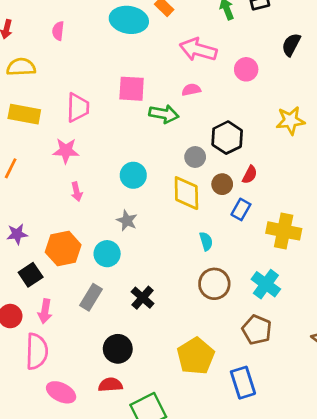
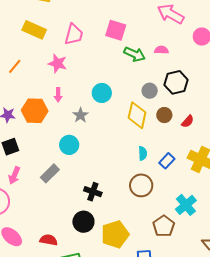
pink semicircle: (191, 90) -> (161, 50), moved
red semicircle: (250, 175) -> (188, 121), moved
blue rectangle: (241, 209) -> (167, 161), moved
gray star: (127, 221) -> (80, 115), moved
orange hexagon: (63, 248) -> (35, 111), moved
cyan cross: (266, 284) -> (186, 205), moved
black cross: (143, 298) -> (93, 192), moved, turned -36
black circle: (118, 349) -> (83, 222), moved

